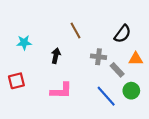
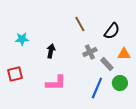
brown line: (75, 31) -> (80, 24), moved
gray cross: (98, 57) -> (90, 52), turned -32
blue line: (106, 96) -> (97, 88), turned 65

